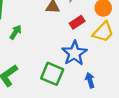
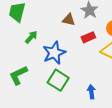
blue star: (74, 53) -> (54, 53), moved

